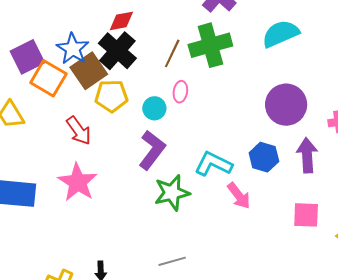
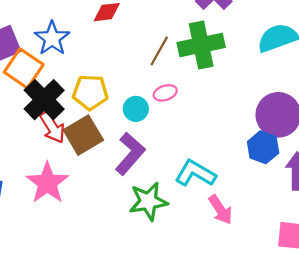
black cross: (117, 51) -> (44, 100), moved
brown square: (89, 71) -> (83, 135), moved
pink ellipse: (180, 92) -> (165, 93), turned 60
blue hexagon: (264, 157) -> (263, 147), moved

